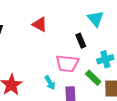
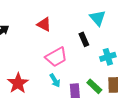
pink trapezoid: (67, 63) -> (56, 57), moved, turned -35
green rectangle: (93, 78) -> (94, 86), moved

